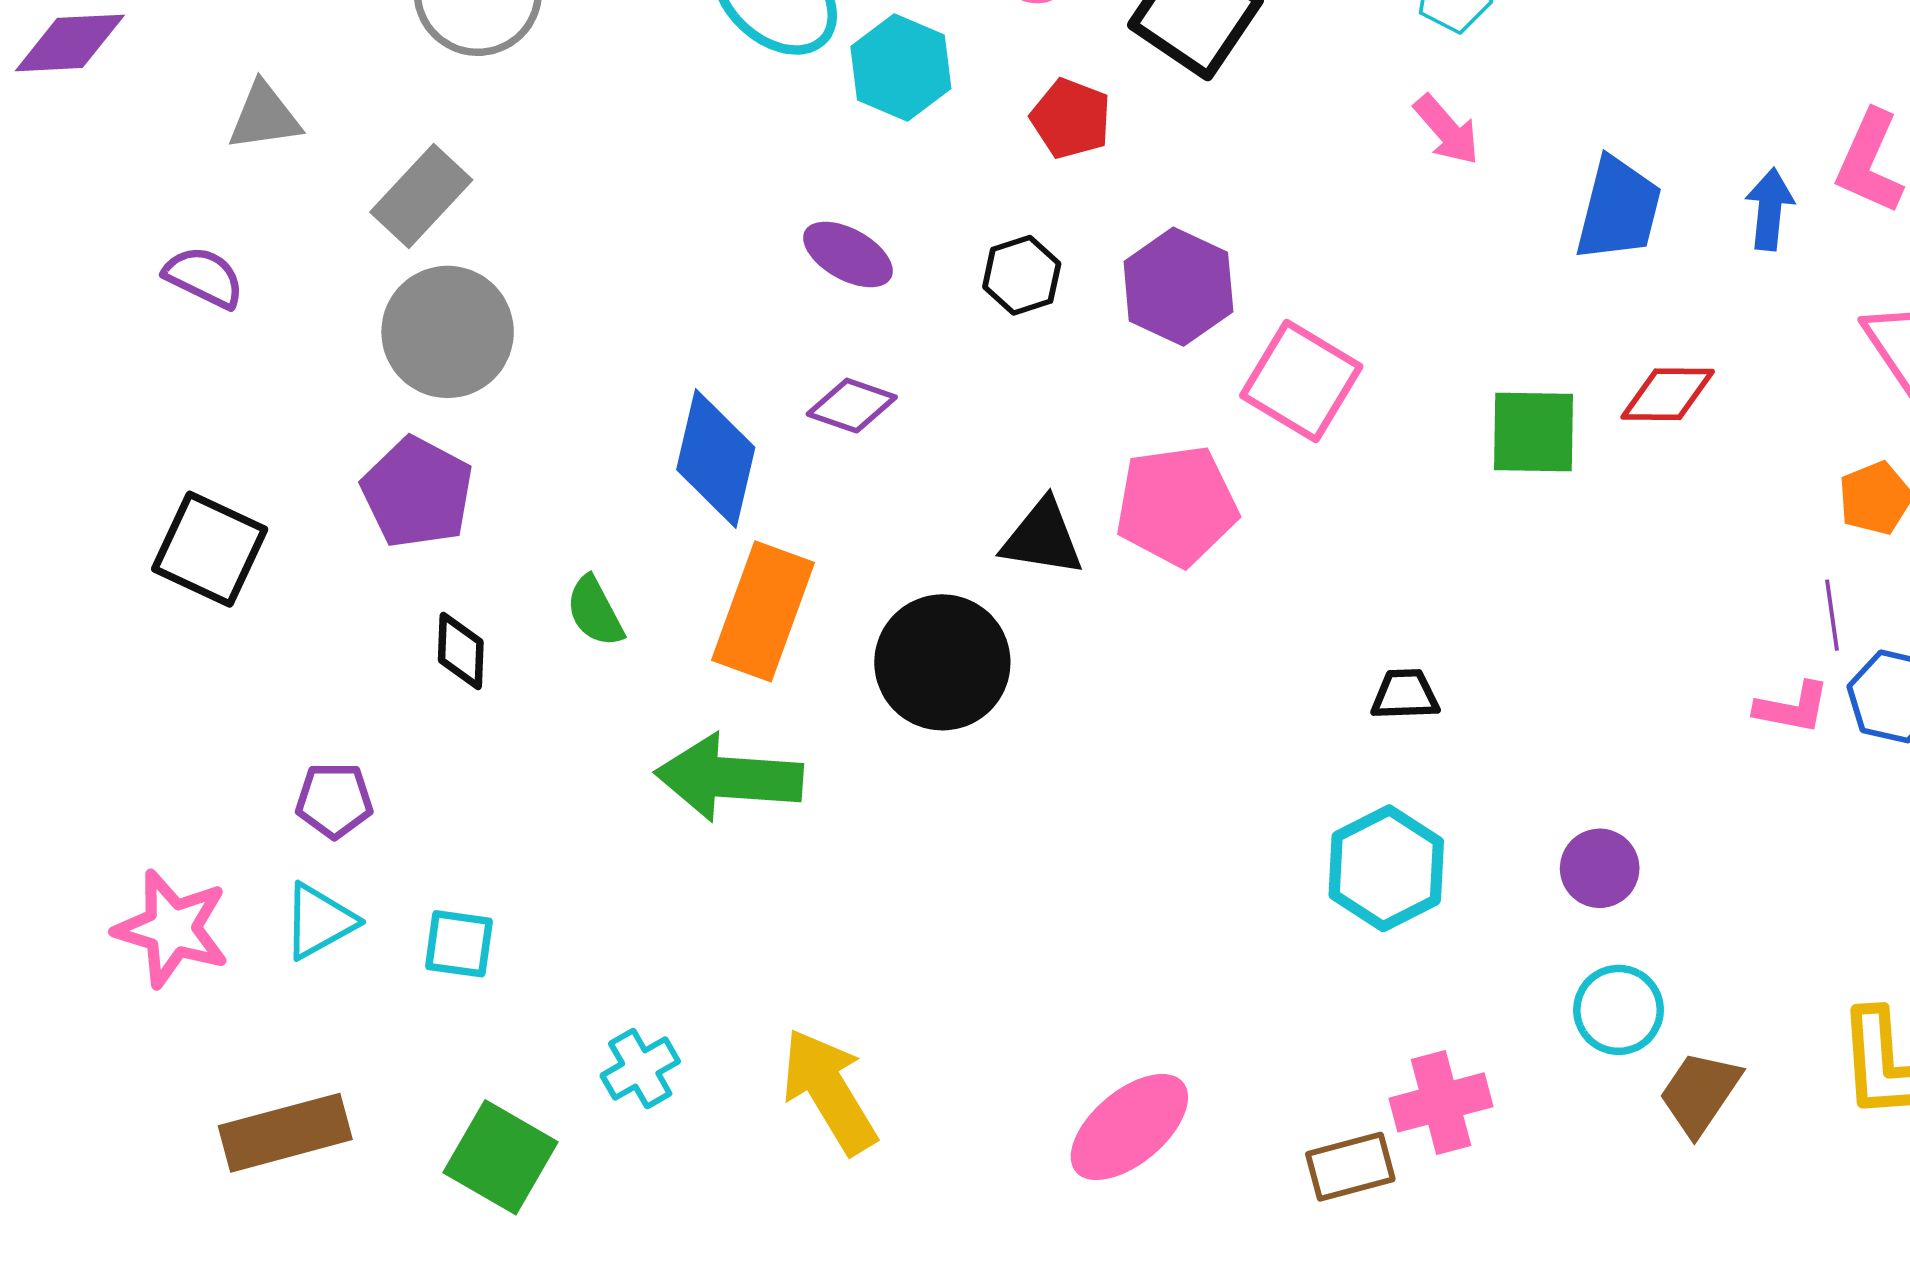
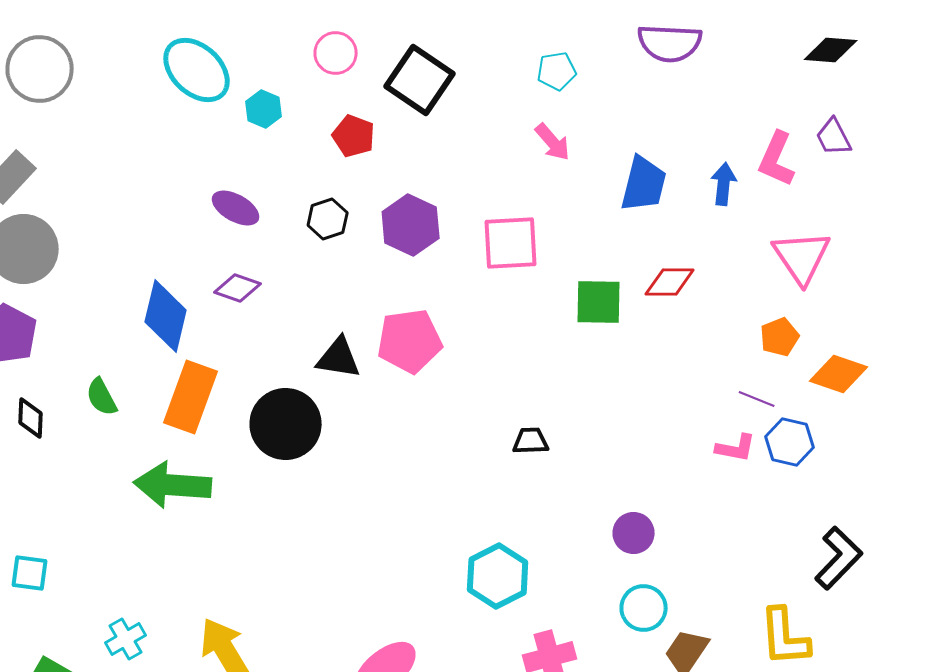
cyan hexagon: (901, 68) -> (264, 109), size x0.7
pink square: (1301, 381) -> (511, 243), moved, turned -34
purple line: (1832, 615) -> (757, 399), turned -60
cyan hexagon: (1386, 868) -> (498, 576), moved

